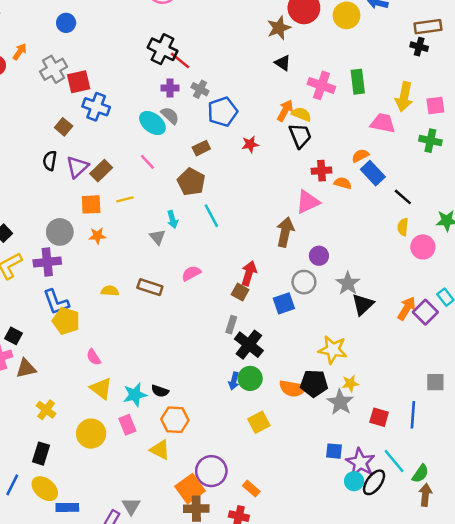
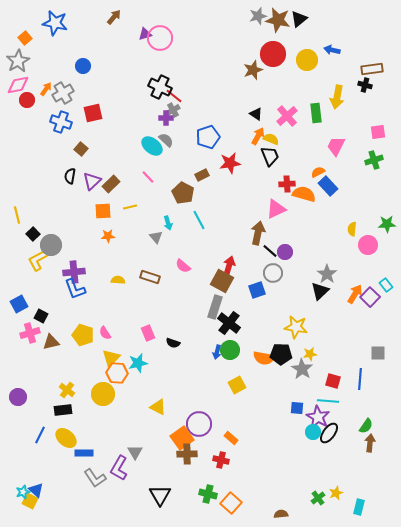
black triangle: (283, 63) -> (256, 114), moved
gray cross: (54, 69) -> (63, 93), moved
pink cross: (321, 85) -> (287, 116), turned 30
gray cross: (200, 89) -> (173, 110), moved, turned 32
yellow arrow: (404, 97) -> (337, 97), moved
blue cross: (96, 107) -> (61, 122), moved
pink trapezoid: (383, 123) -> (336, 146), turned -75
green cross: (430, 141) -> (374, 160), turned -30
red star: (250, 144) -> (230, 163), size x1.5
brown rectangle: (201, 148) -> (202, 175), moved
orange semicircle: (343, 183) -> (304, 194), size x1.6
black line: (403, 197) -> (270, 251), moved
gray circle: (60, 232) -> (51, 245), moved
purple cross: (47, 262) -> (74, 272), moved
pink semicircle: (191, 273) -> (183, 266), turned -112
gray star: (348, 283) -> (327, 274), moved
brown square: (240, 292) -> (222, 281), size x1.6
yellow pentagon: (66, 321) -> (83, 335), moved
gray rectangle: (231, 325) -> (215, 307), size x1.6
yellow triangle: (101, 388) -> (111, 358), turned 36
black semicircle: (160, 391) -> (173, 343), moved
yellow cross: (46, 410) -> (67, 390), moved
orange hexagon: (175, 420) -> (117, 373), moved
pink rectangle: (127, 425) -> (148, 333), moved
black rectangle: (41, 454) -> (63, 410), turned 66
cyan line: (394, 461) -> (328, 401), moved, turned -45

